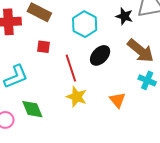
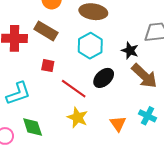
black star: (124, 16) -> (130, 51), moved
red line: (71, 68) -> (74, 89), turned -40
cyan cross: (147, 80) -> (148, 116), moved

